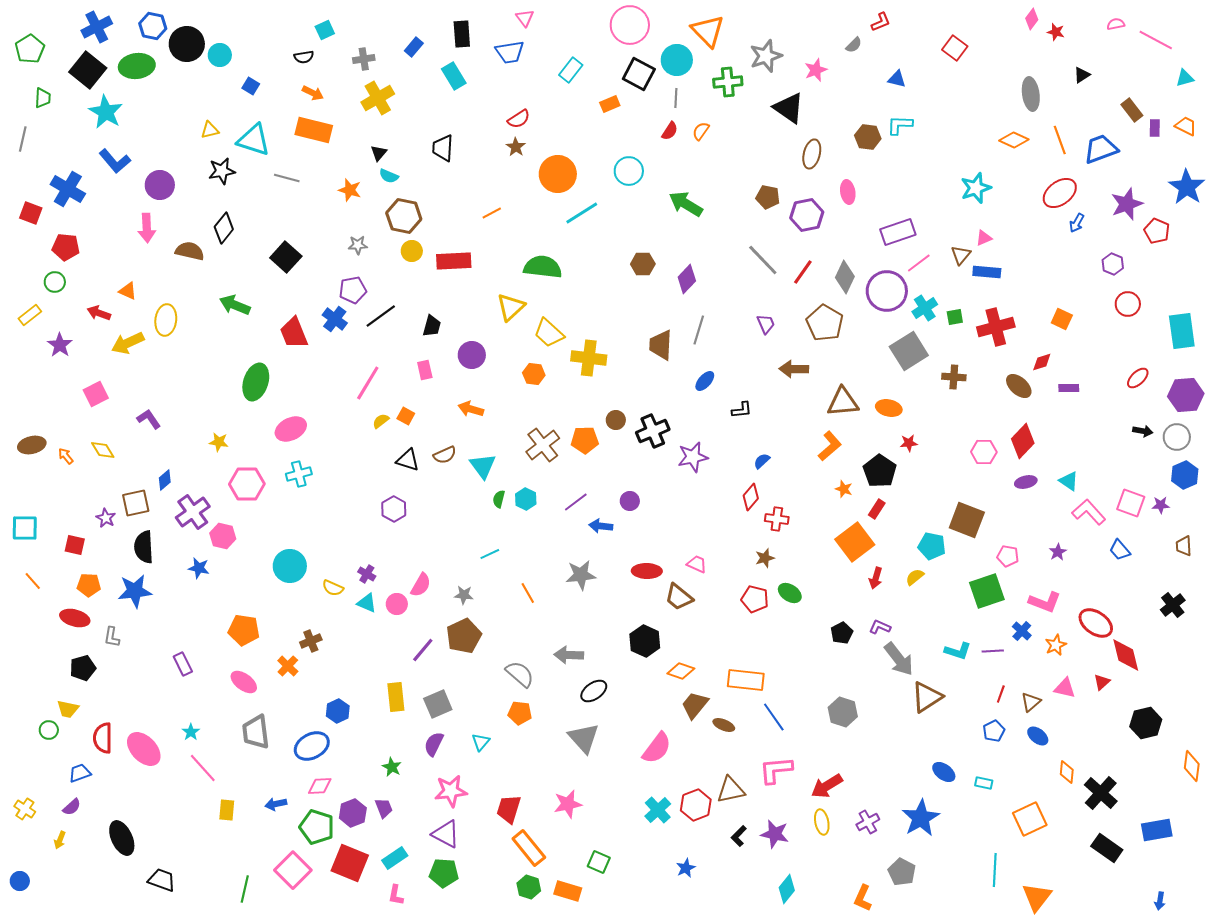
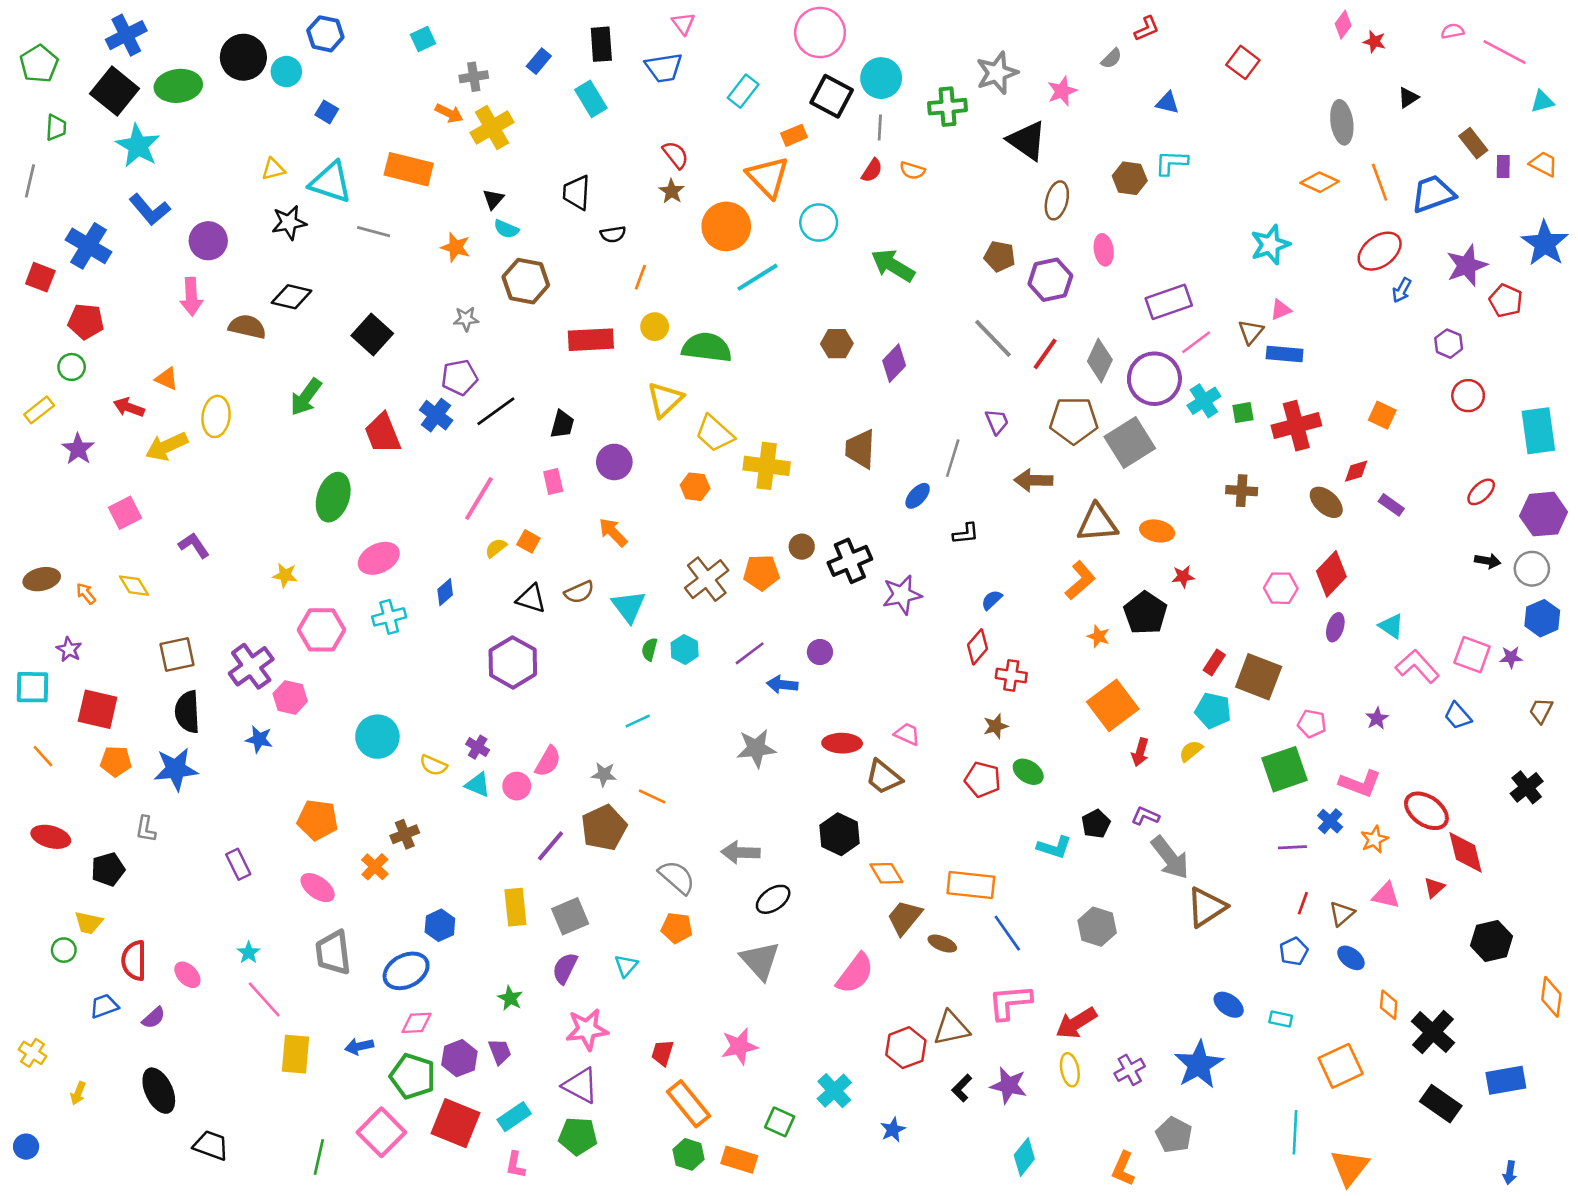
blue hexagon: (153, 26) -> (325, 34), moved
orange triangle: (708, 31) -> (768, 177), moved
black semicircle: (304, 57) -> (613, 234), moved
orange arrow: (313, 93) -> (449, 113), moved
red semicircle: (519, 119) -> (675, 155), turned -95
orange semicircle: (701, 131) -> (912, 170), turned -108
orange line: (492, 213) -> (640, 277), turned -42
black diamond: (224, 228) -> (292, 297), turned 64
yellow circle: (412, 251) -> (655, 327), moved
green arrow: (235, 305) -> (306, 397), turned -76
brown pentagon: (825, 323) -> (1074, 420), turned -30
gray line: (699, 330) -> (953, 458), moved
gray square: (909, 351) -> (1130, 442), moved
purple rectangle: (1069, 388) -> (1391, 505), turned 36
orange arrow: (471, 409) -> (613, 532), turned 30
blue diamond: (165, 480) -> (445, 592), moved
purple ellipse: (1026, 482) -> (1335, 627), turned -60
purple hexagon: (394, 509) -> (513, 662), size x1.5
red rectangle: (877, 509) -> (1214, 662), moved
purple star: (106, 518) -> (69, 649), moved
red square: (75, 545) -> (98, 709), size x1.5
brown trapezoid: (1184, 546) -> (1541, 711), turned 30
orange line: (528, 593) -> (652, 796), moved, turned -35
red ellipse: (75, 618) -> (51, 837), moved
cyan L-shape: (958, 651) -> (1054, 847), moved
orange diamond: (681, 671) -> (886, 873), turned 40
pink ellipse: (144, 749) -> (187, 975), size x0.6
purple semicircle: (72, 807) -> (154, 1018), moved
red trapezoid: (509, 809) -> (662, 1053), size x0.7
yellow rectangle: (227, 810) -> (295, 1054), size x1.4
cyan cross: (658, 810) -> (834, 1091), moved

